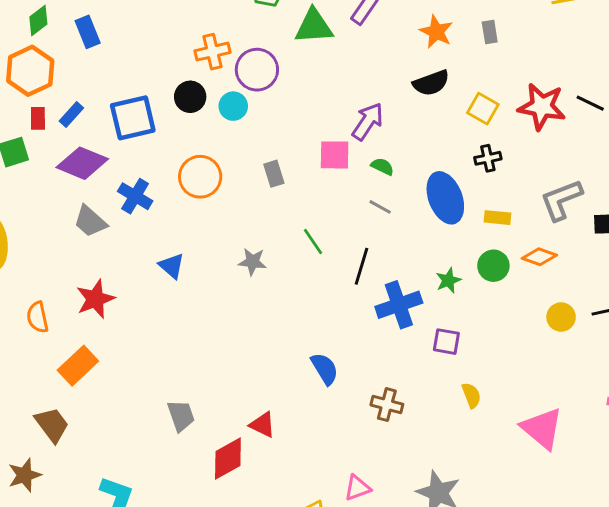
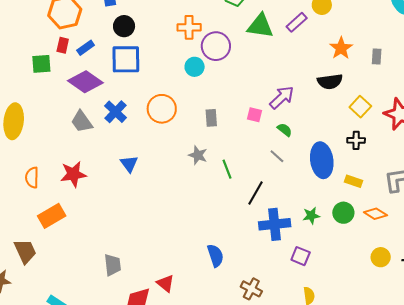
black circle: (190, 97) -> (124, 26), moved
pink square: (335, 155) -> (255, 115), size x0.7
gray star: (252, 262) -> (198, 155), moved

